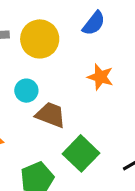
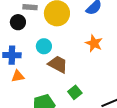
green square: (81, 153) -> (75, 92), size x0.6

